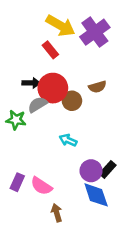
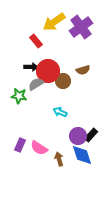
yellow arrow: (60, 26) -> (54, 22), turned 115
red rectangle: (50, 50) -> (36, 41), moved
brown arrow: (57, 213) -> (59, 159), moved

